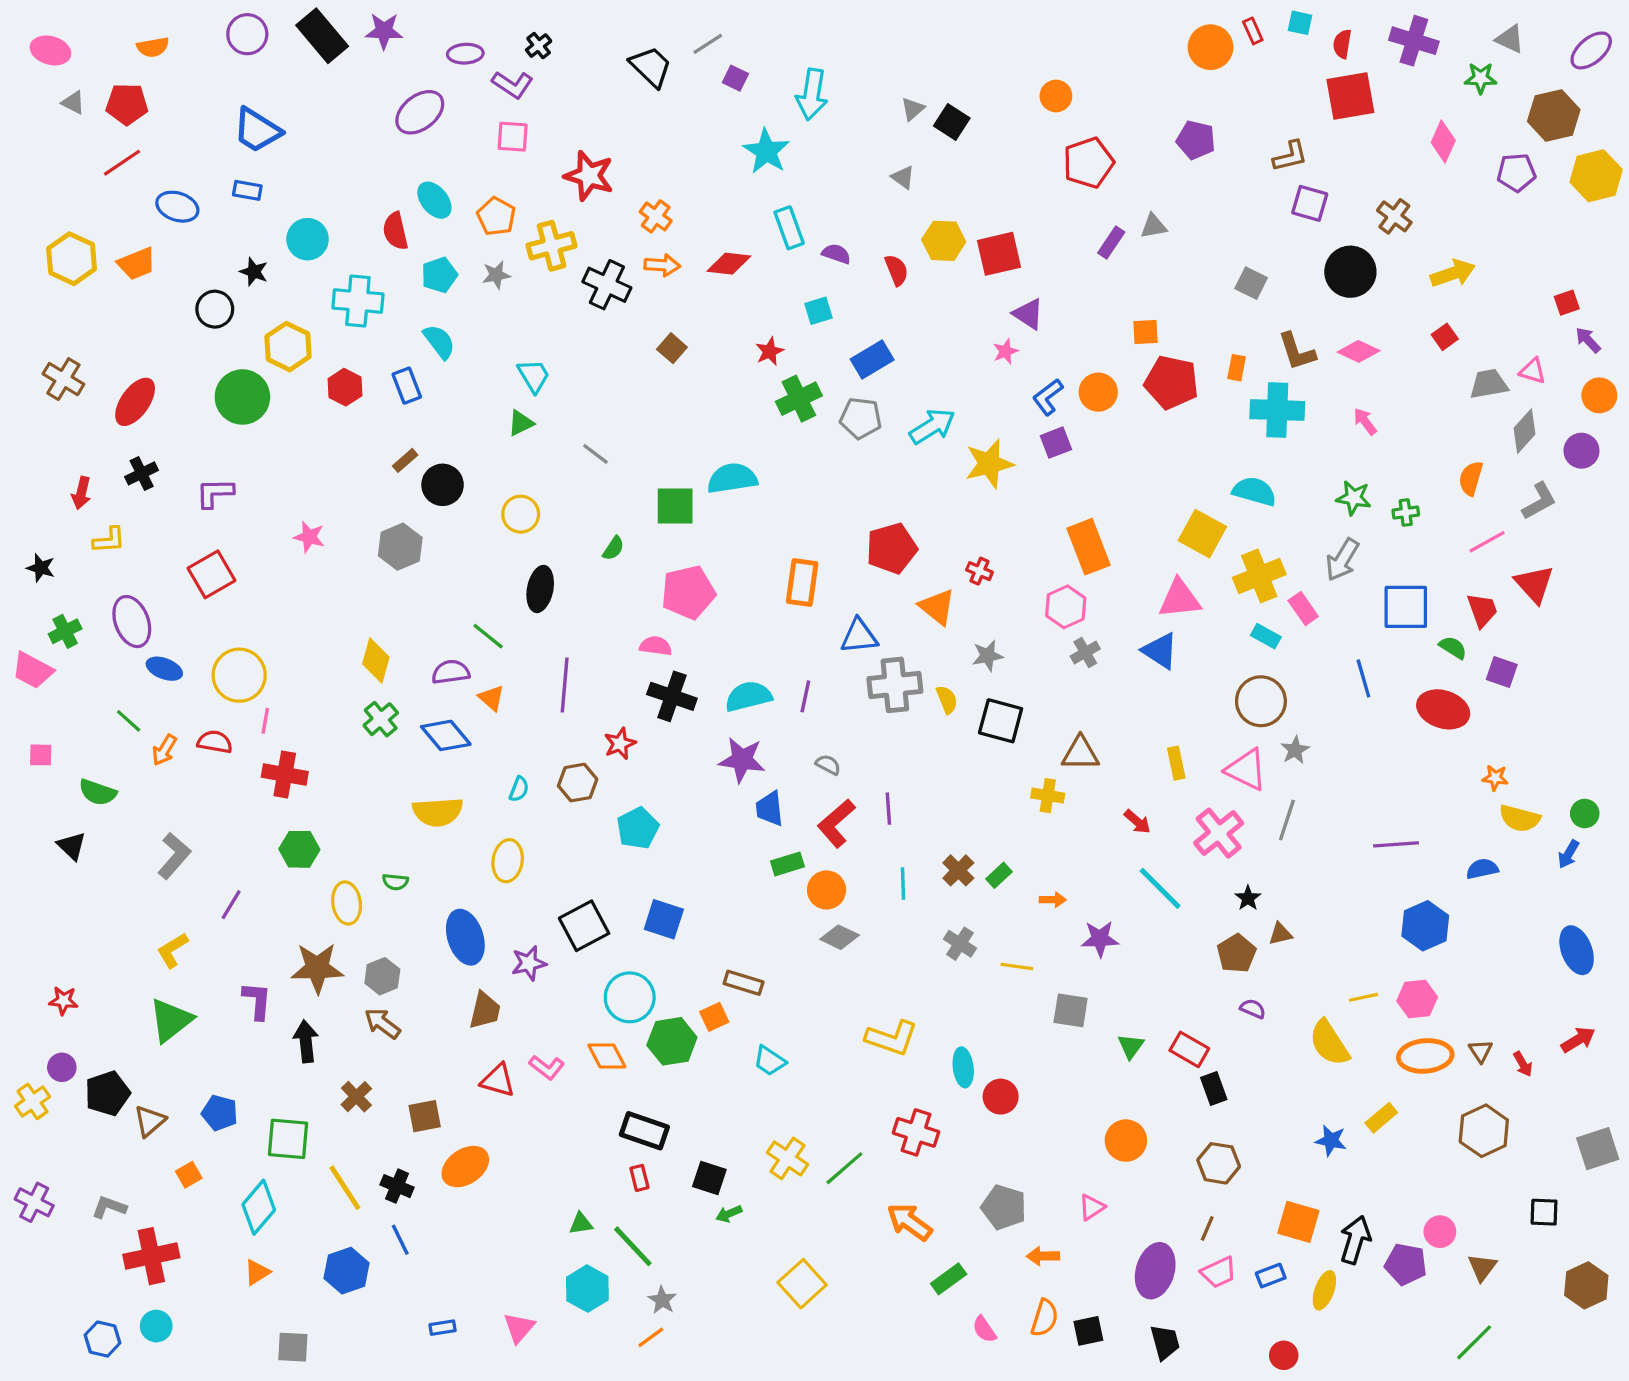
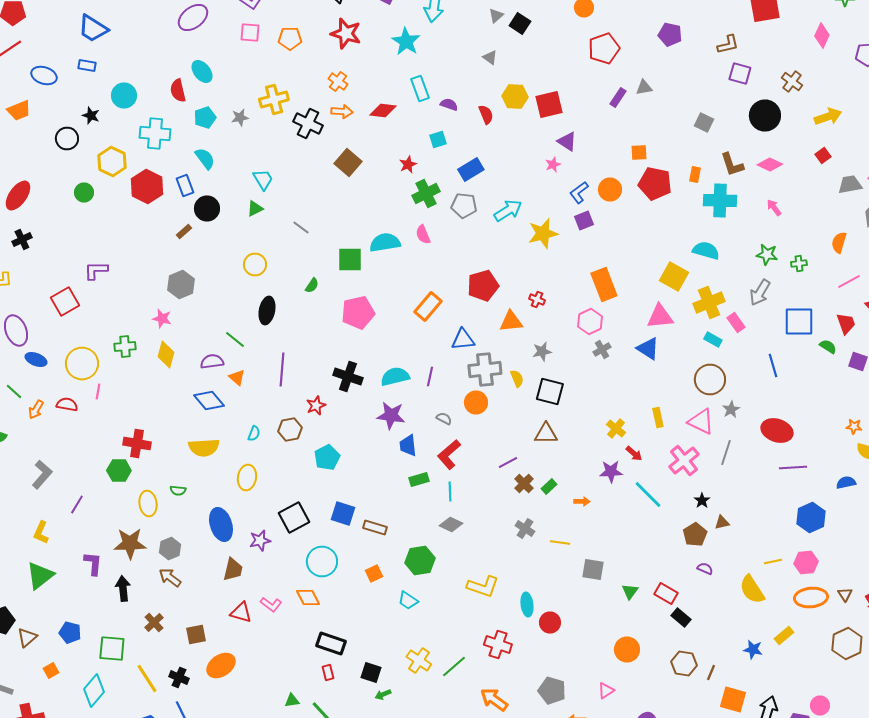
red star: (589, 176) -> (346, 34), moved
orange pentagon: (496, 216) -> (290, 38), moved, turned -30
brown square: (672, 348) -> (348, 162), size x1.5
red hexagon: (345, 387) -> (147, 186), size x1.5
green circle: (242, 397) -> (84, 192), size x0.6
black circle: (443, 485) -> (207, 208), moved
purple L-shape: (215, 493) -> (96, 270), moved
pink star: (309, 537) -> (162, 318), moved
orange rectangle: (802, 582) -> (428, 306), turned 32
orange triangle: (937, 607) -> (511, 322), turned -45
pink semicircle: (656, 646) -> (423, 234), moved, turned -120
red ellipse: (1443, 709) -> (777, 430), moved
green cross: (381, 719) -> (125, 346), moved, turned 35
brown triangle: (1080, 753) -> (546, 434), moved
red cross: (285, 774) -> (137, 444), moved
yellow cross: (1048, 796) -> (616, 428), moved, turned 30
purple line: (888, 809) -> (508, 462), moved, turned 66
cyan line: (903, 883) -> (450, 492), moved
orange circle: (827, 890) -> (476, 402), moved
purple star: (1100, 939) -> (611, 472), moved
yellow L-shape: (172, 950) -> (41, 532), turned -35
brown rectangle: (744, 983) -> (375, 528), moved
green hexagon: (672, 1041) -> (420, 560), moved
black rectangle: (1214, 1088) -> (681, 618), turned -30
brown line: (1207, 1228) -> (711, 672), moved

